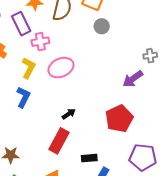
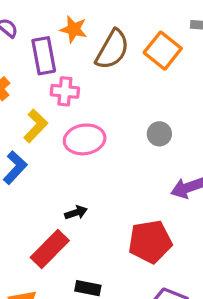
gray circle: (102, 26) -> (159, 134), moved

